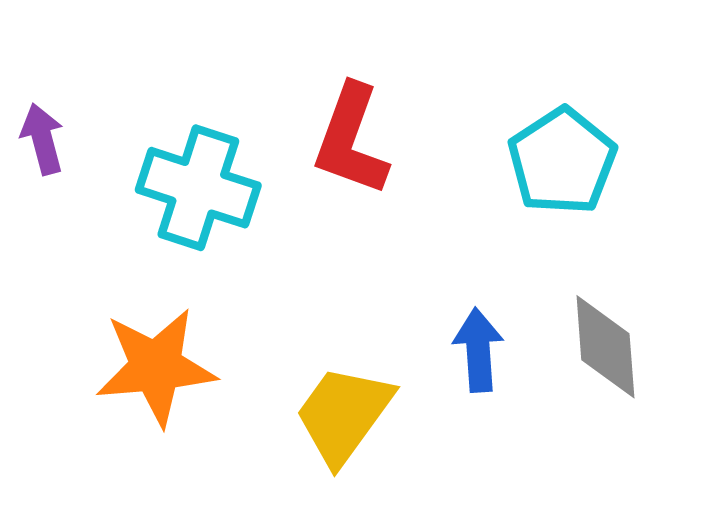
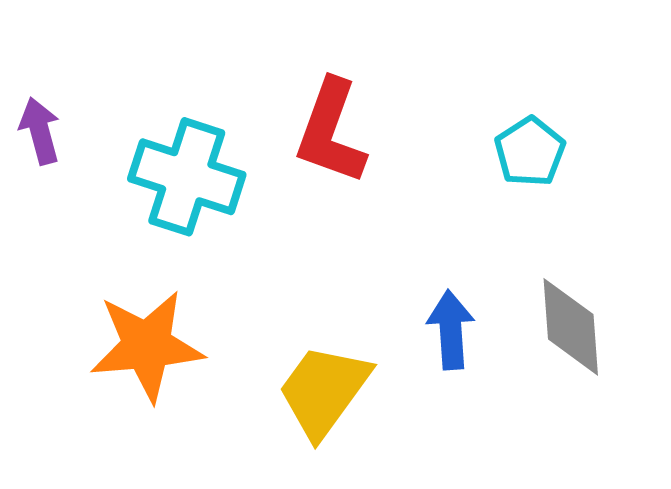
cyan pentagon: (562, 161) -> (530, 152), size x0.7

